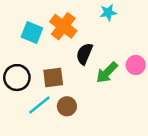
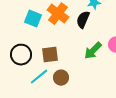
black semicircle: (84, 54) -> (83, 20), moved

